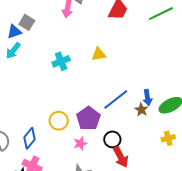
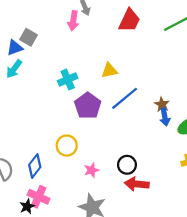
blue line: (116, 99) -> (125, 98), moved
brown star: (141, 110) -> (162, 104), moved
purple pentagon: (88, 118) -> (88, 106), moved
red arrow: (121, 157) -> (137, 184), turned 125

